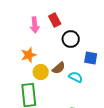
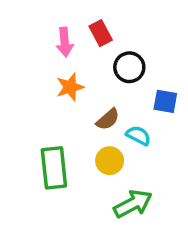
orange star: (29, 55) -> (70, 87), moved
yellow circle: (41, 72) -> (110, 161), moved

